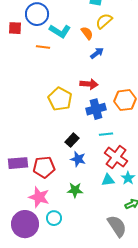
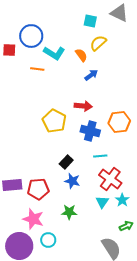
blue cross: (96, 109) -> (90, 131), turned 30
cyan triangle: (108, 180) -> (102, 202), turned -48

